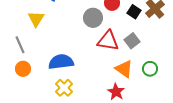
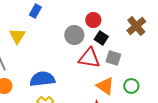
black square: (134, 12) -> (101, 38), moved
gray square: (132, 41) -> (113, 58), turned -35

